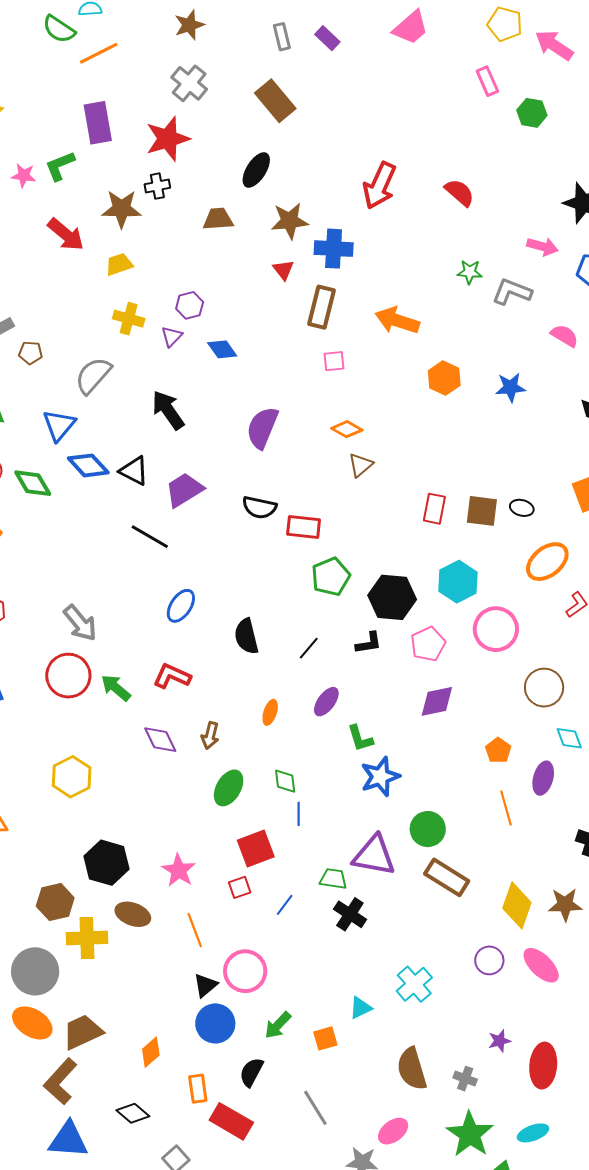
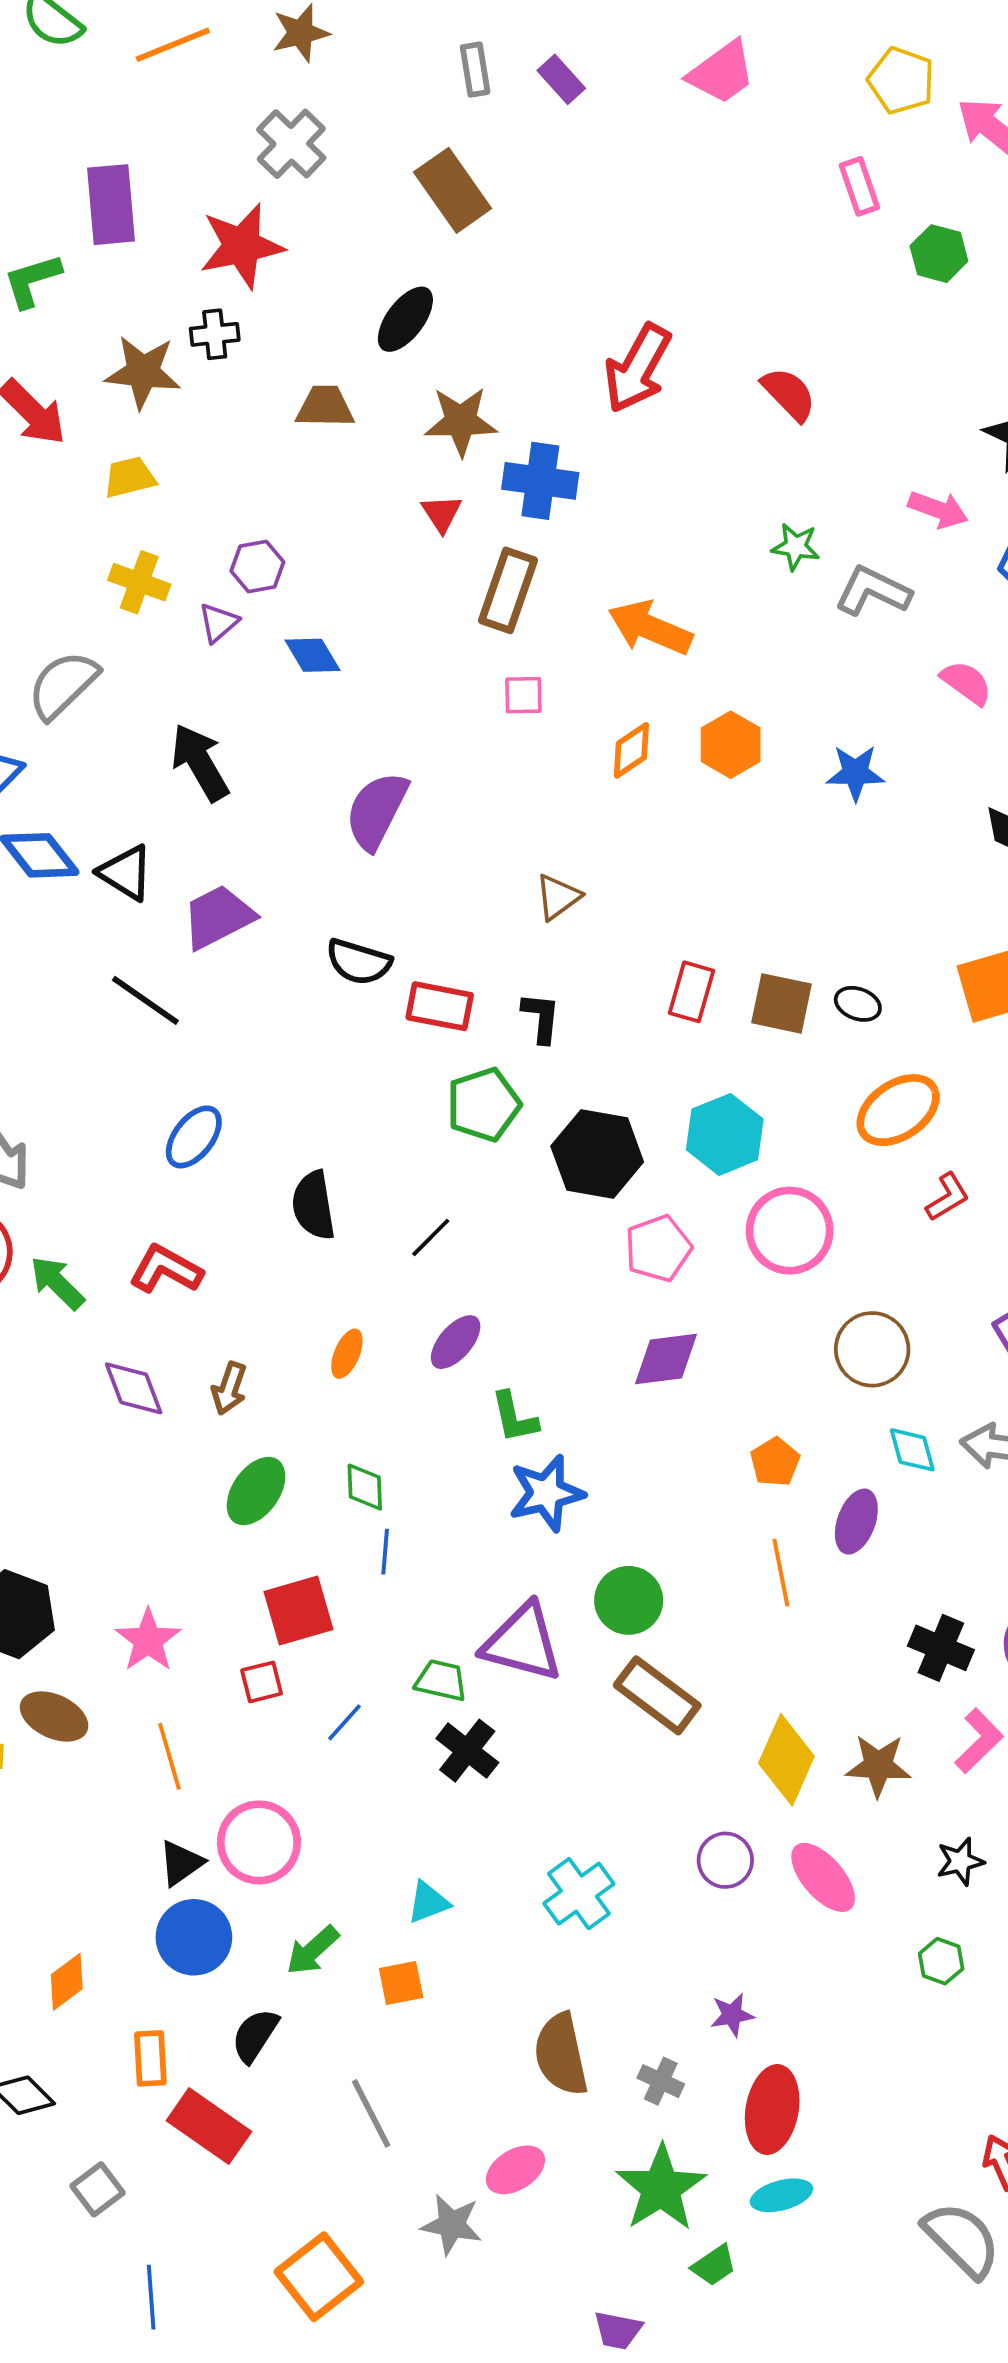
orange line: (99, 53) -> (173, 45), moved
orange diamond: (347, 429) -> (631, 750), moved, turned -68
black L-shape: (369, 643) -> (541, 1018), moved, turned -80
cyan triangle: (360, 1008) -> (428, 1902), moved
red ellipse: (543, 1066) -> (772, 2110), moved

